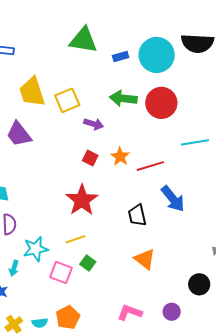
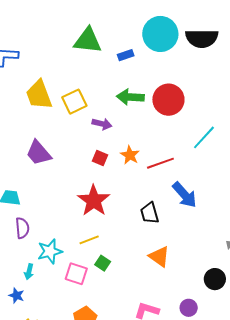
cyan circle: (157, 55) -> (160, 34), moved
purple trapezoid: (19, 134) -> (39, 153), moved
cyan line: (195, 142) -> (204, 137), turned -36

